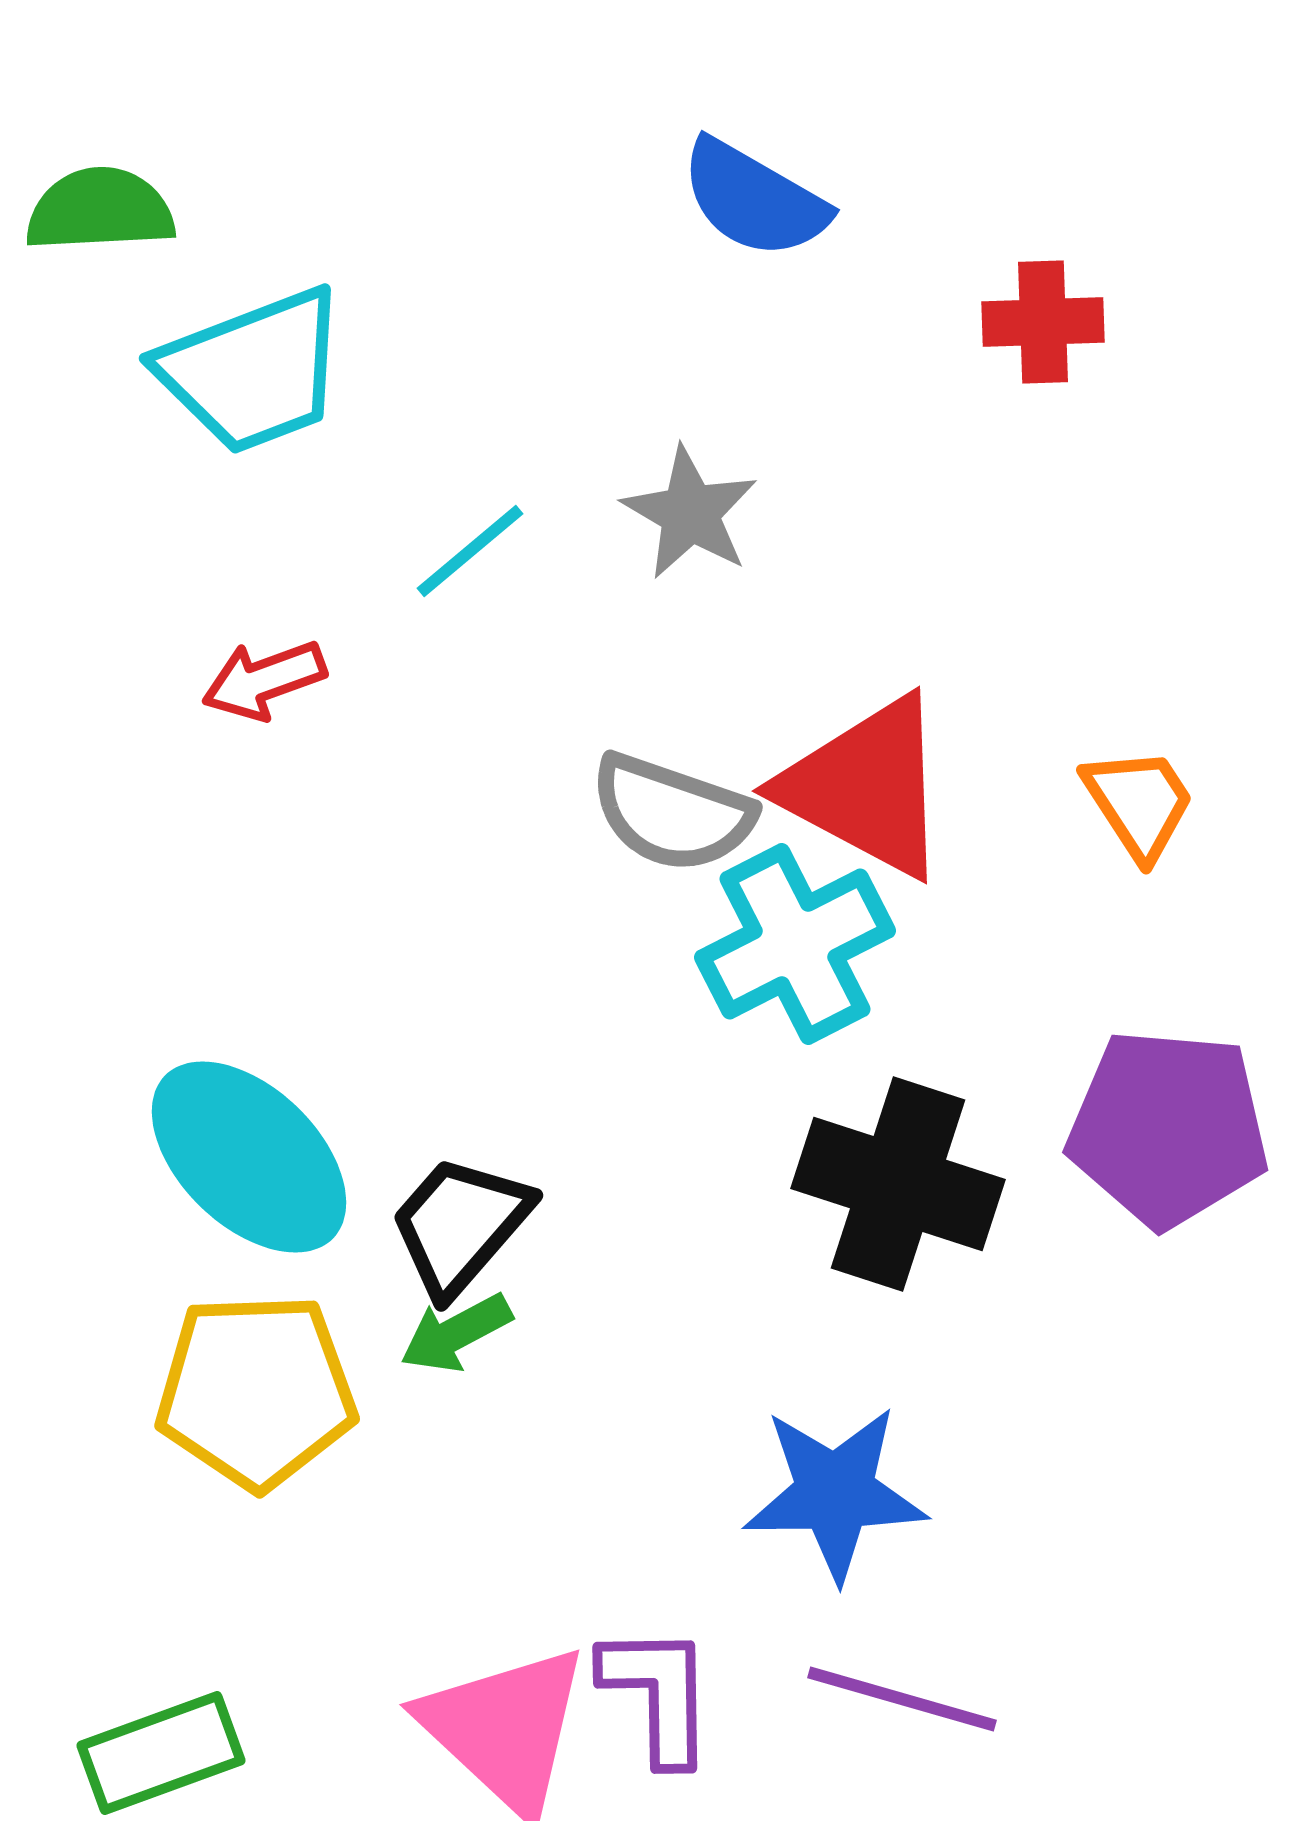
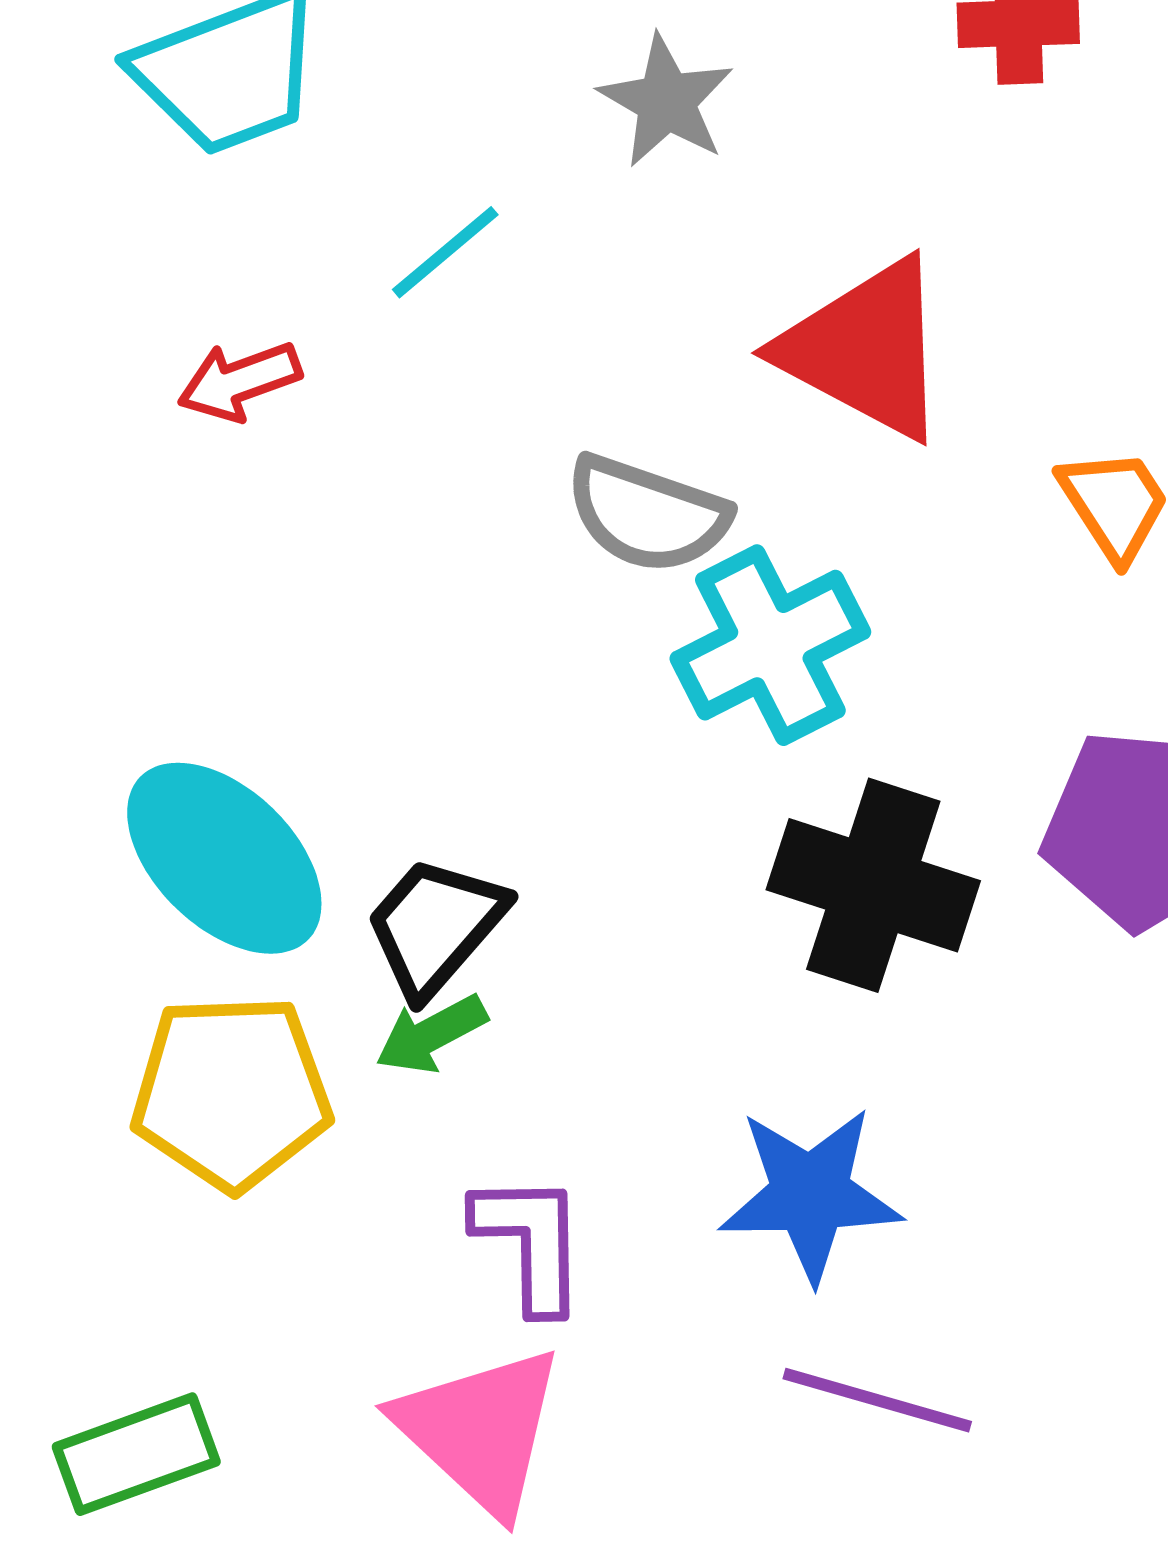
gray star: (690, 513) -> (666, 101), moved
red triangle: (866, 787) -> (865, 349), moved
purple L-shape: (658, 1694) -> (530, 1242), moved

